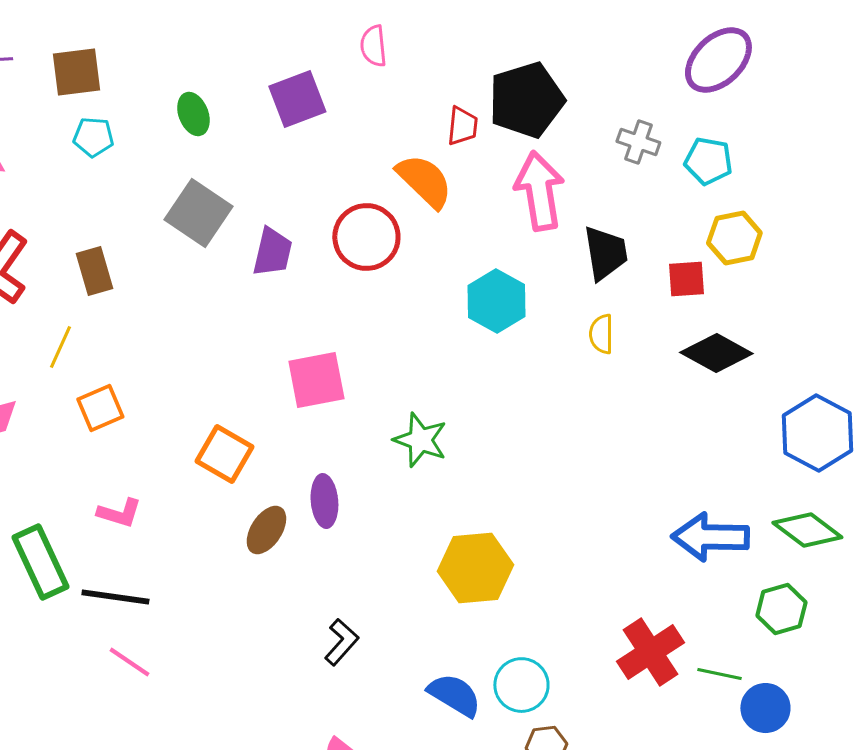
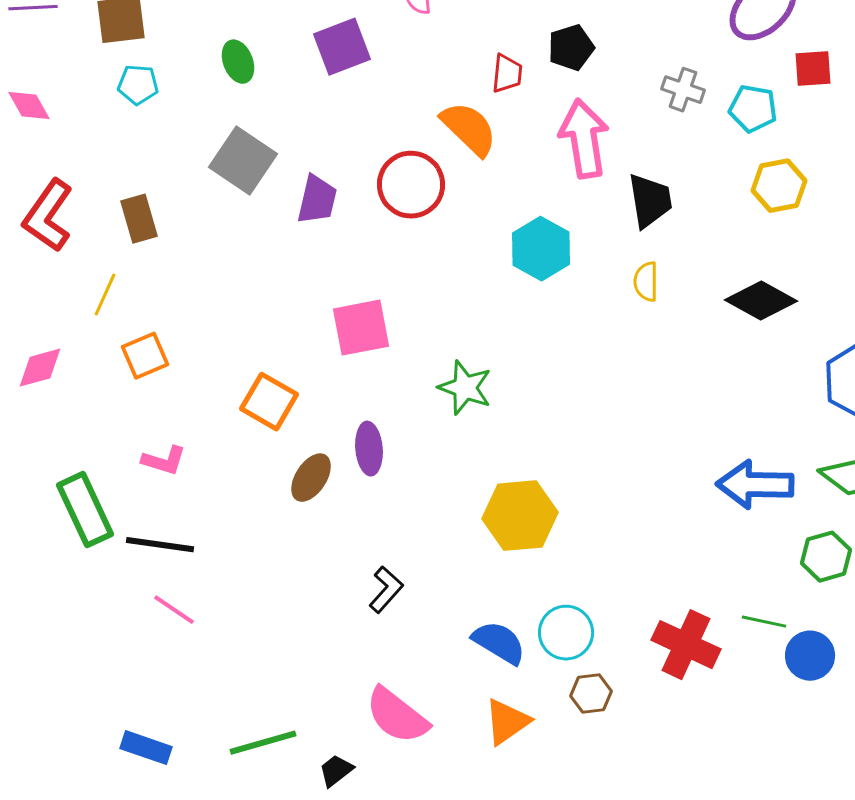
black pentagon: (526, 100) -> (571, 48), size x0.6
red square: (686, 279) -> (813, 69), moved
red cross: (650, 652) -> (686, 645), moved, turned -32

